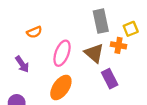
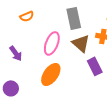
gray rectangle: (101, 21) -> (74, 18), moved
orange semicircle: (34, 32) -> (27, 16), moved

